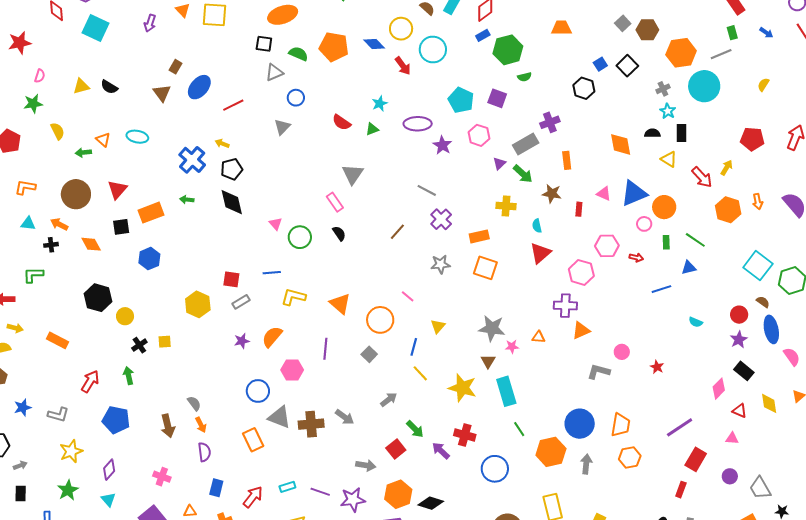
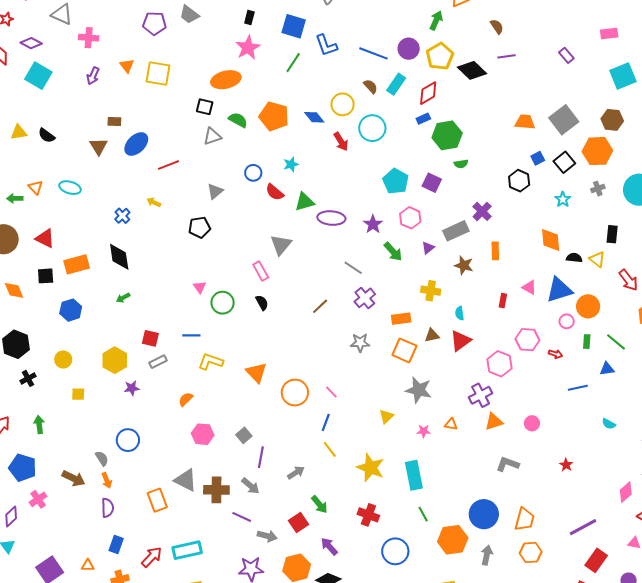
gray square: (623, 23) -> (564, 120), size x1.8
orange trapezoid: (561, 28) -> (525, 122), moved
brown hexagon: (647, 30) -> (612, 120), moved
orange hexagon: (681, 53) -> (597, 151), moved
brown rectangle: (175, 67) -> (114, 121), turned 56
blue circle: (296, 98) -> (253, 173), moved
cyan star: (380, 104) -> (291, 164), moved
cyan star: (668, 111) -> (563, 199), moved
purple cross: (550, 122) -> (482, 211), turned -30
purple ellipse: (418, 124) -> (331, 218), moved
green triangle: (372, 129) -> (305, 202), size x1.5
black semicircle: (652, 133) -> (574, 258), moved
blue cross: (192, 160) -> (122, 216), size x0.6
black pentagon: (232, 169) -> (200, 227), moved
green arrow: (523, 174) -> (393, 252), moved
red triangle: (117, 190) -> (45, 238), turned -50
brown star: (552, 194) -> (464, 265), moved
green arrow: (187, 200) -> (123, 298), moved, turned -40
black diamond: (232, 202) -> (119, 257), moved
pink line: (408, 296) -> (331, 392), moved
purple cross: (565, 306) -> (481, 395), turned -35
yellow circle: (125, 316) -> (63, 359), moved
yellow triangle: (438, 326) -> (386, 416), moved
gray star: (492, 328) -> (419, 390), moved
orange semicircle: (272, 337) -> (186, 399), size x0.7
purple star: (242, 341) -> (132, 388), moved
black cross: (139, 345) -> (28, 378), moved
purple line: (325, 349) -> (261, 457), moved
pink circle: (622, 352) -> (532, 423), moved
gray square: (369, 354) -> (244, 435), moved
brown triangle: (488, 361) -> (432, 335), moved, turned 42
blue circle: (258, 391) -> (128, 440), moved
brown arrow: (168, 426) -> (74, 478), turned -55
purple arrow: (441, 451) -> (329, 546), moved
pink cross: (162, 477) -> (38, 499), moved, turned 30
cyan rectangle: (287, 487) -> (187, 550), size x1.8
purple line: (320, 492) -> (242, 517), moved

